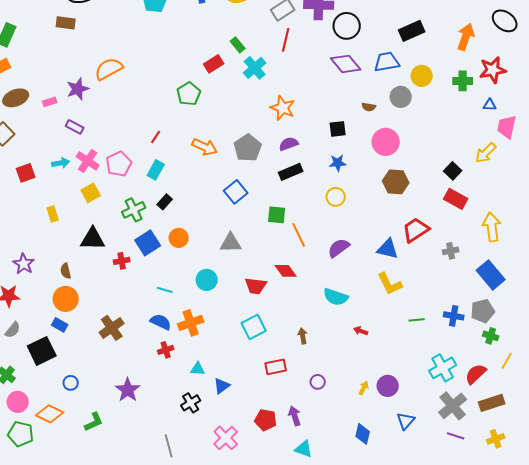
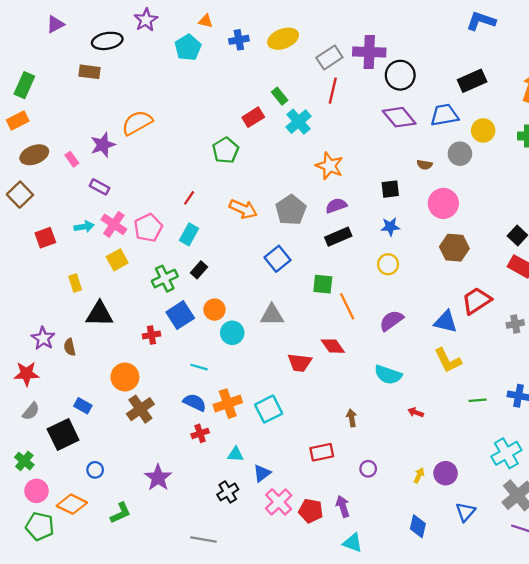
pink rectangle: (50, 102) -> (72, 159), turned 72
black triangle: (93, 239) -> (100, 314), moved
brown semicircle: (66, 271) -> (70, 347), moved
cyan circle: (207, 280) -> (232, 333), moved
orange circle: (66, 299) -> (125, 377), moved
cyan square: (254, 327) -> (269, 409), moved
pink cross: (226, 438) -> (279, 502), moved
gray line: (169, 446) -> (203, 540), turned -65

